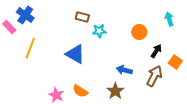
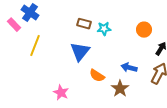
brown rectangle: (82, 17) -> (84, 24), moved
blue triangle: (75, 54) -> (80, 52), turned 40
orange semicircle: (80, 91) -> (97, 76), moved

